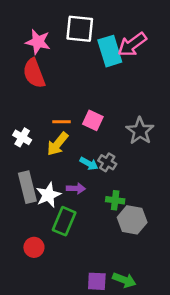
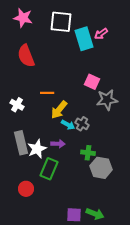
pink star: (38, 42) -> (23, 18), moved
pink arrow: (132, 44) -> (101, 34), size x0.6
pink square: (93, 120) -> (92, 82), moved
gray star: (140, 131) -> (107, 100), turned 30
yellow arrow: (58, 144) -> (59, 110), moved

